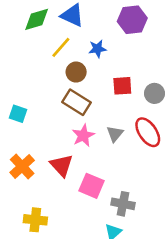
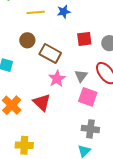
yellow line: (61, 47) -> (36, 12), turned 48
brown circle: (76, 72) -> (27, 40), moved
pink square: (92, 186) -> (88, 97), moved

